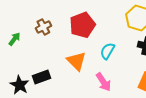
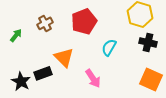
orange triangle: (76, 61) -> (64, 57), moved
pink arrow: (103, 82) -> (93, 78), moved

